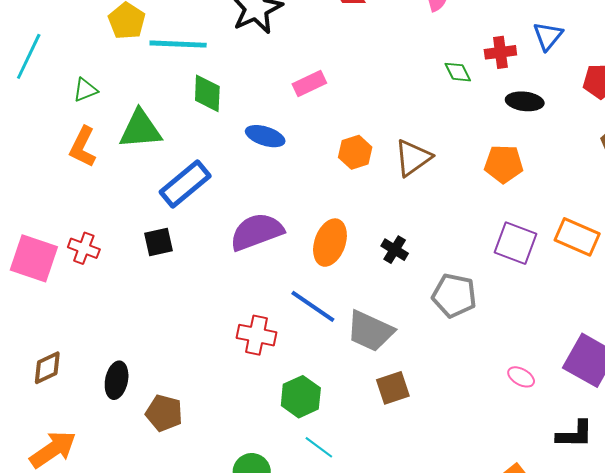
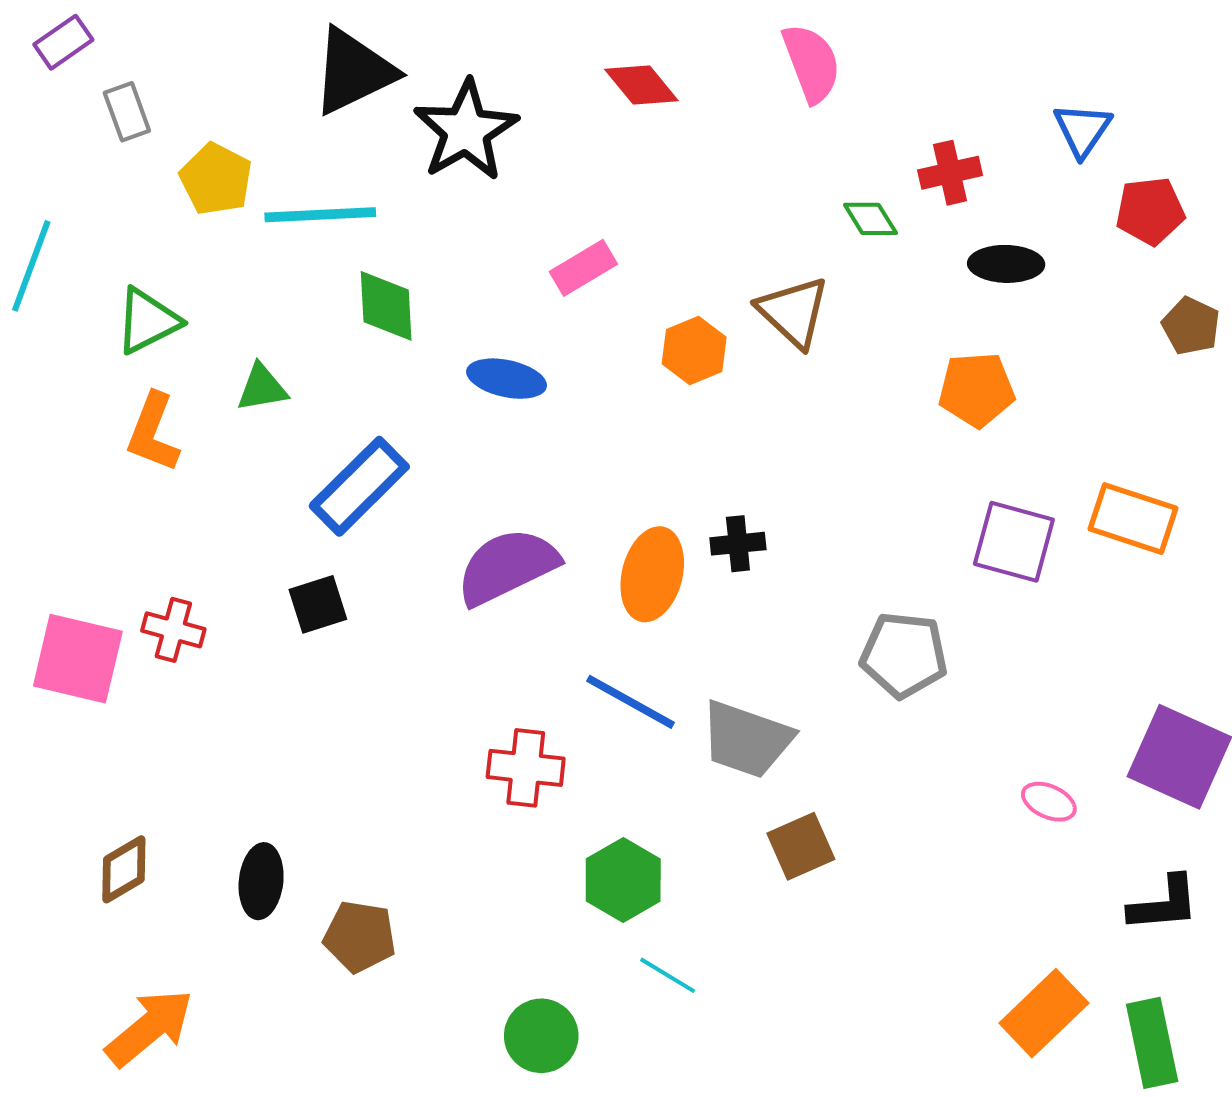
blue triangle: (548, 36) -> (1083, 130), moved
green triangle: (85, 90) -> (148, 321), size x1.4
green triangle: (140, 129) -> (262, 388), size x0.6
orange hexagon: (355, 152) -> (694, 350), moved
brown triangle: (413, 158) -> (793, 312), moved, turned -36
black cross: (395, 250) -> (738, 544), moved, turned -32

